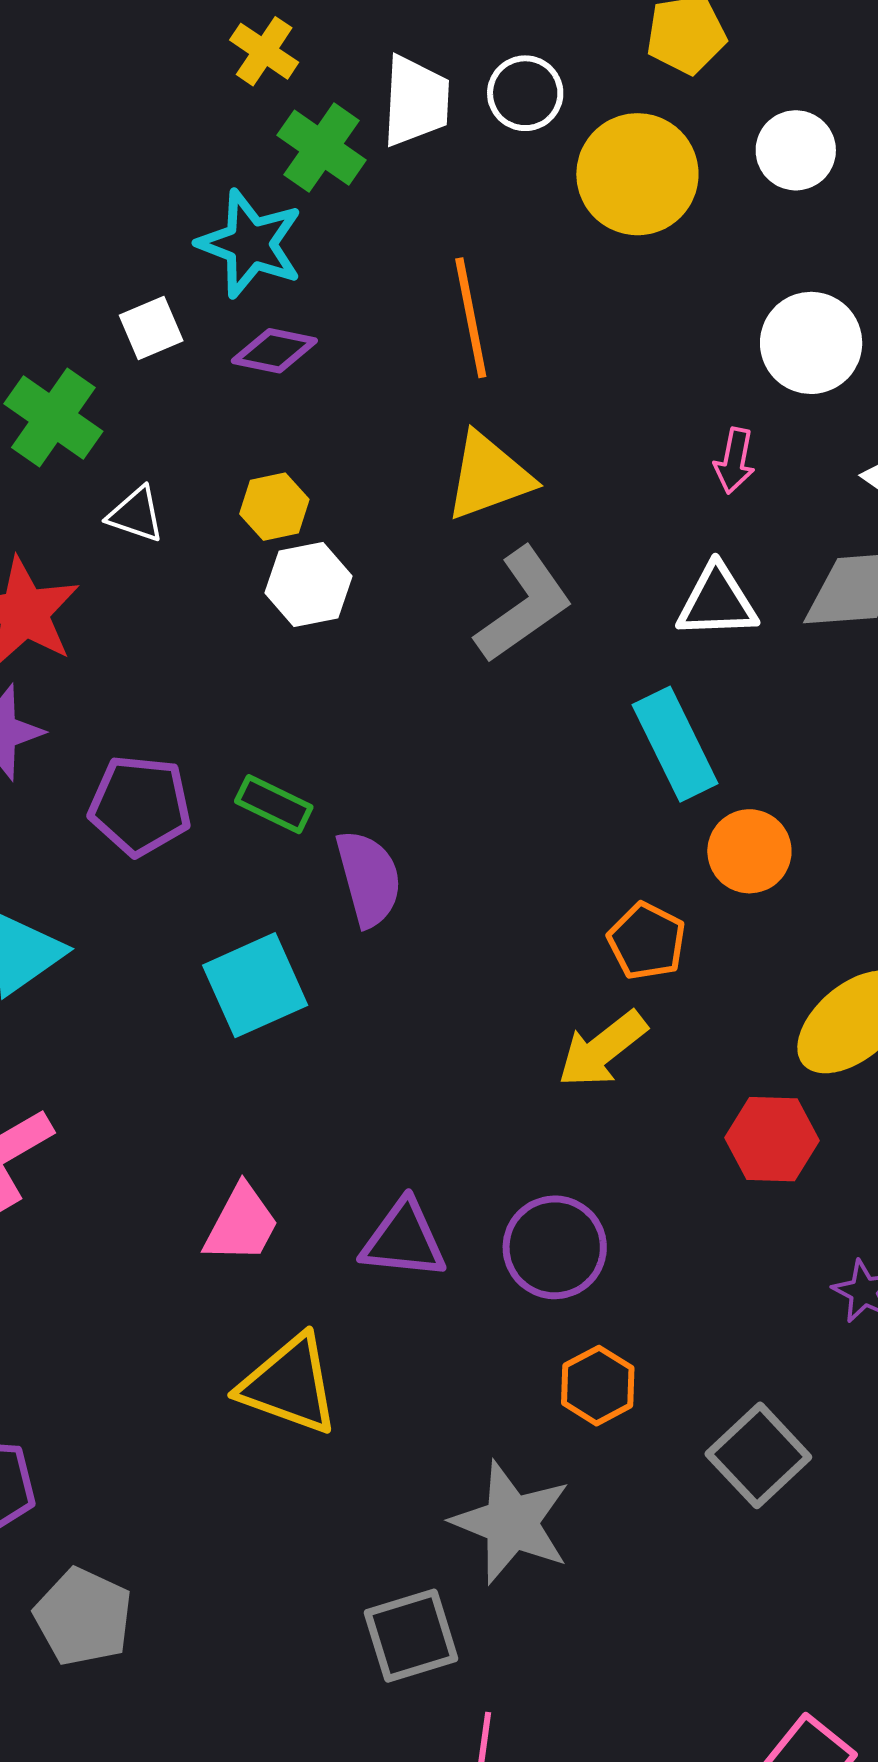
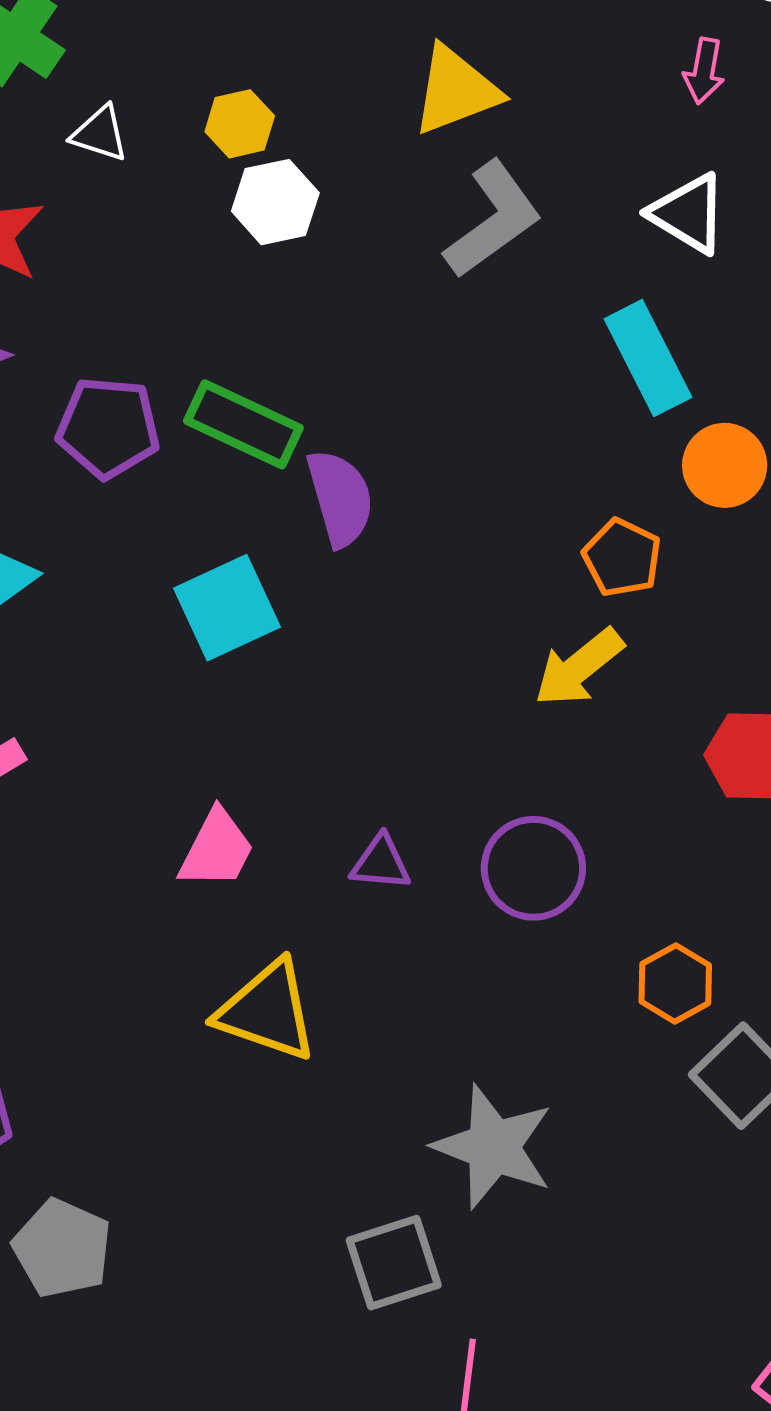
white triangle: (717, 602) -> (688, 214), turned 34
green rectangle: (274, 804) -> (243, 424), size x1.5
purple triangle: (404, 1240) -> (381, 863), size x0.7
orange hexagon: (598, 1386) -> (675, 983), moved

